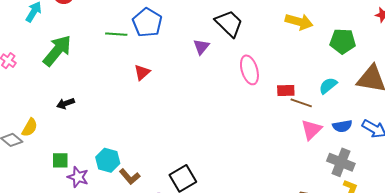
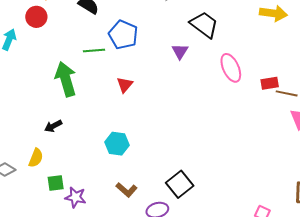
green arrow: (57, 51) -> (66, 79), moved, turned -48
yellow semicircle: (30, 127) -> (36, 158), moved
cyan hexagon: (108, 160) -> (117, 144), moved

